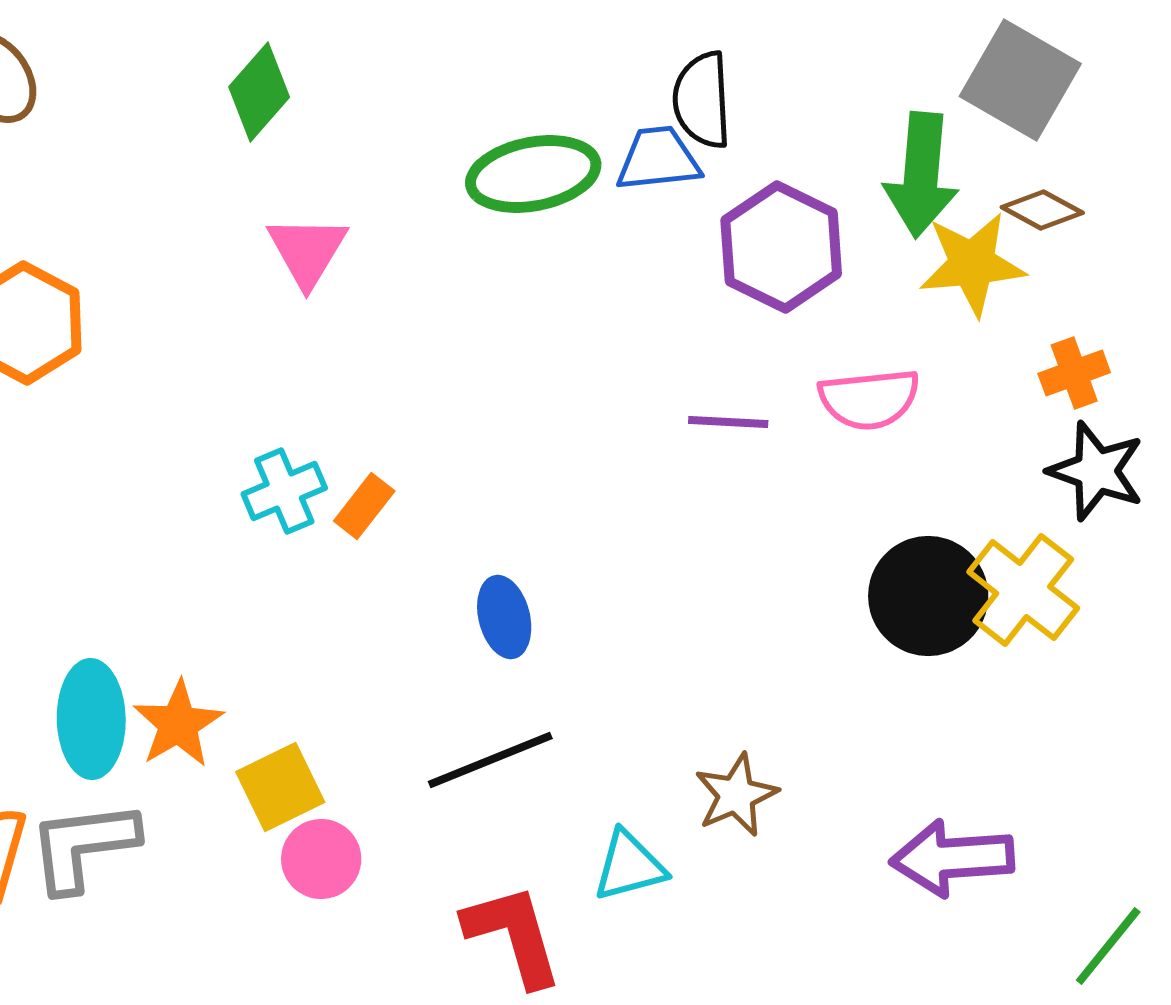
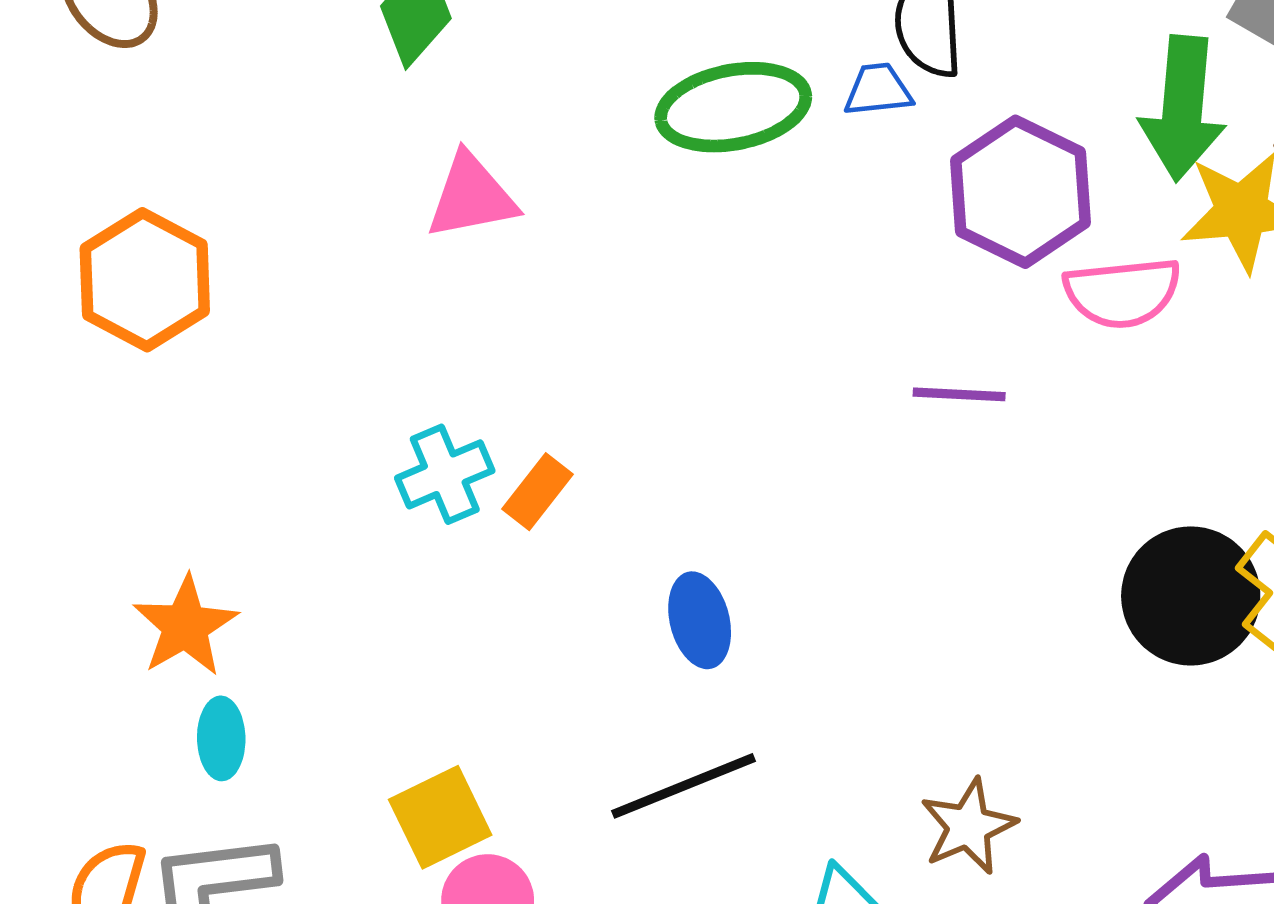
blue trapezoid: (658, 159) -> (878, 90), size x0.7
pink triangle: (307, 251) -> (471, 196), turned 48
pink semicircle: (869, 399) -> (1122, 292), moved
cyan ellipse: (91, 719) -> (221, 738), size x0.6
orange star: (178, 724) -> (185, 626), moved

